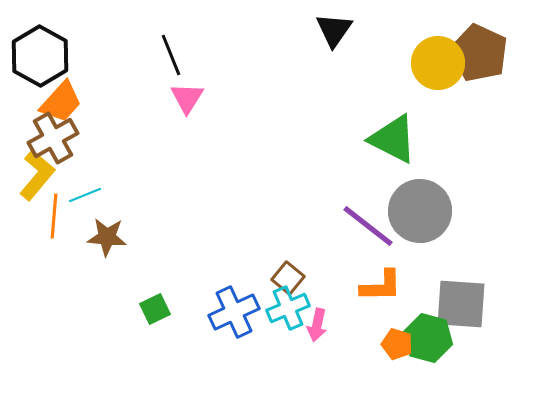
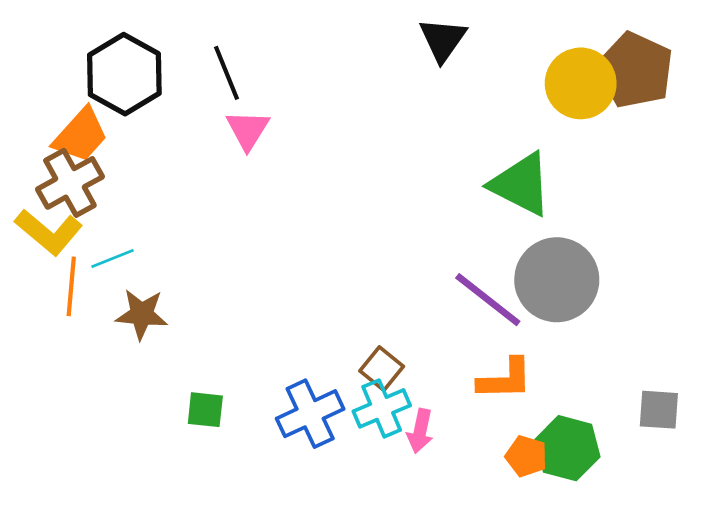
black hexagon: (40, 56) -> (124, 74), moved
yellow L-shape: (37, 175) -> (49, 232), turned 90
gray square: (461, 304) -> (659, 410), moved, size x0.6
green square: (155, 309) -> (205, 410), turned 32

